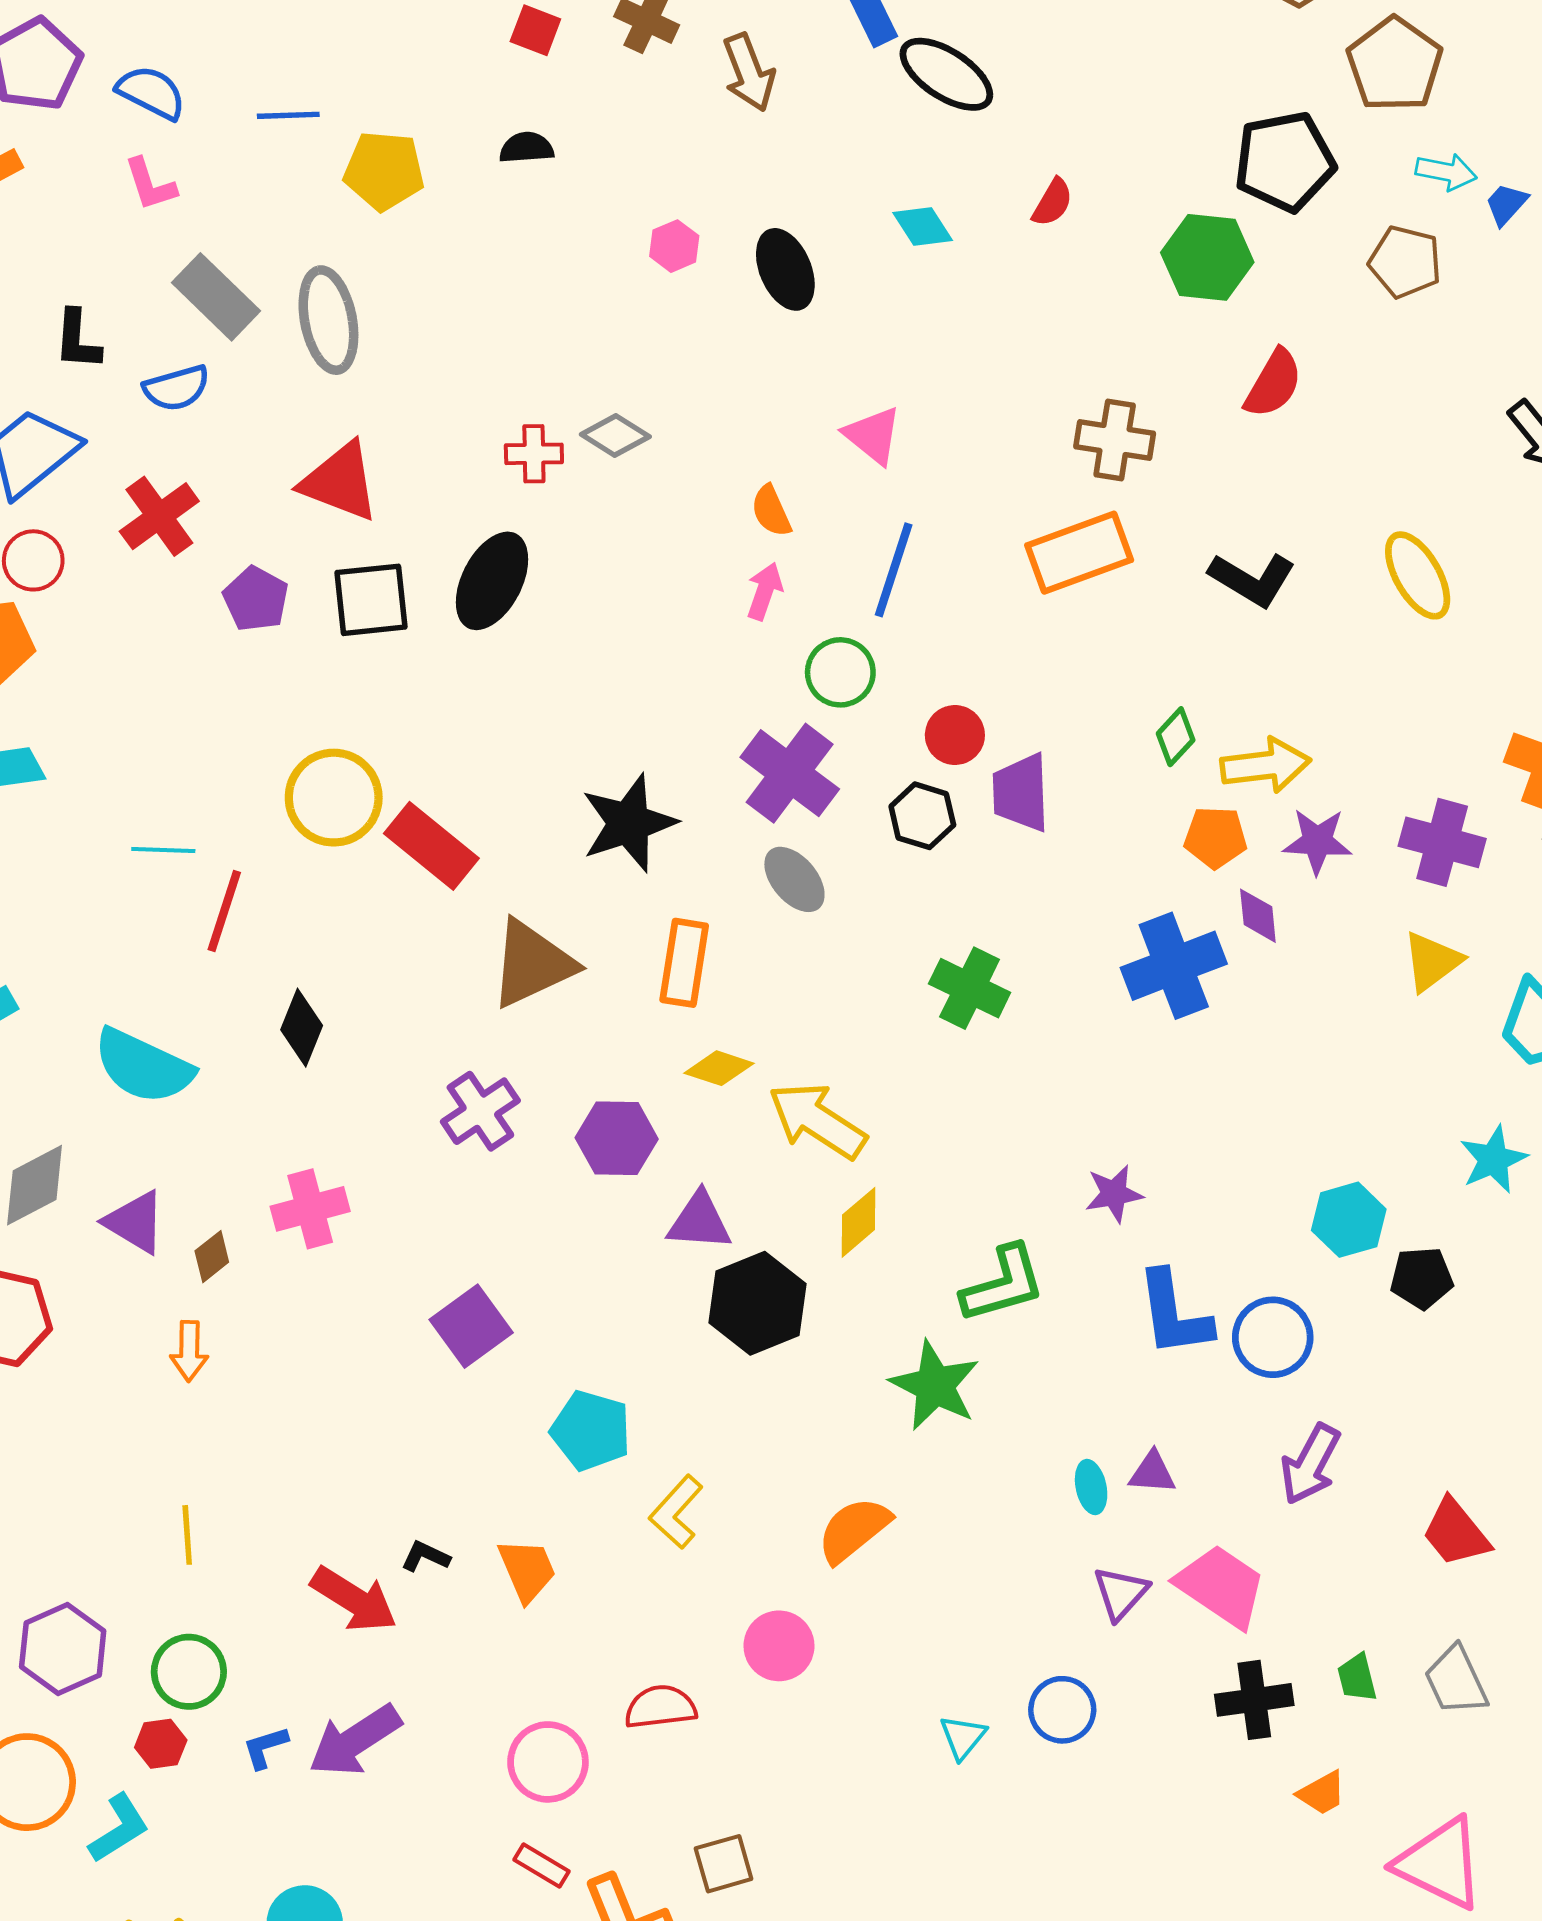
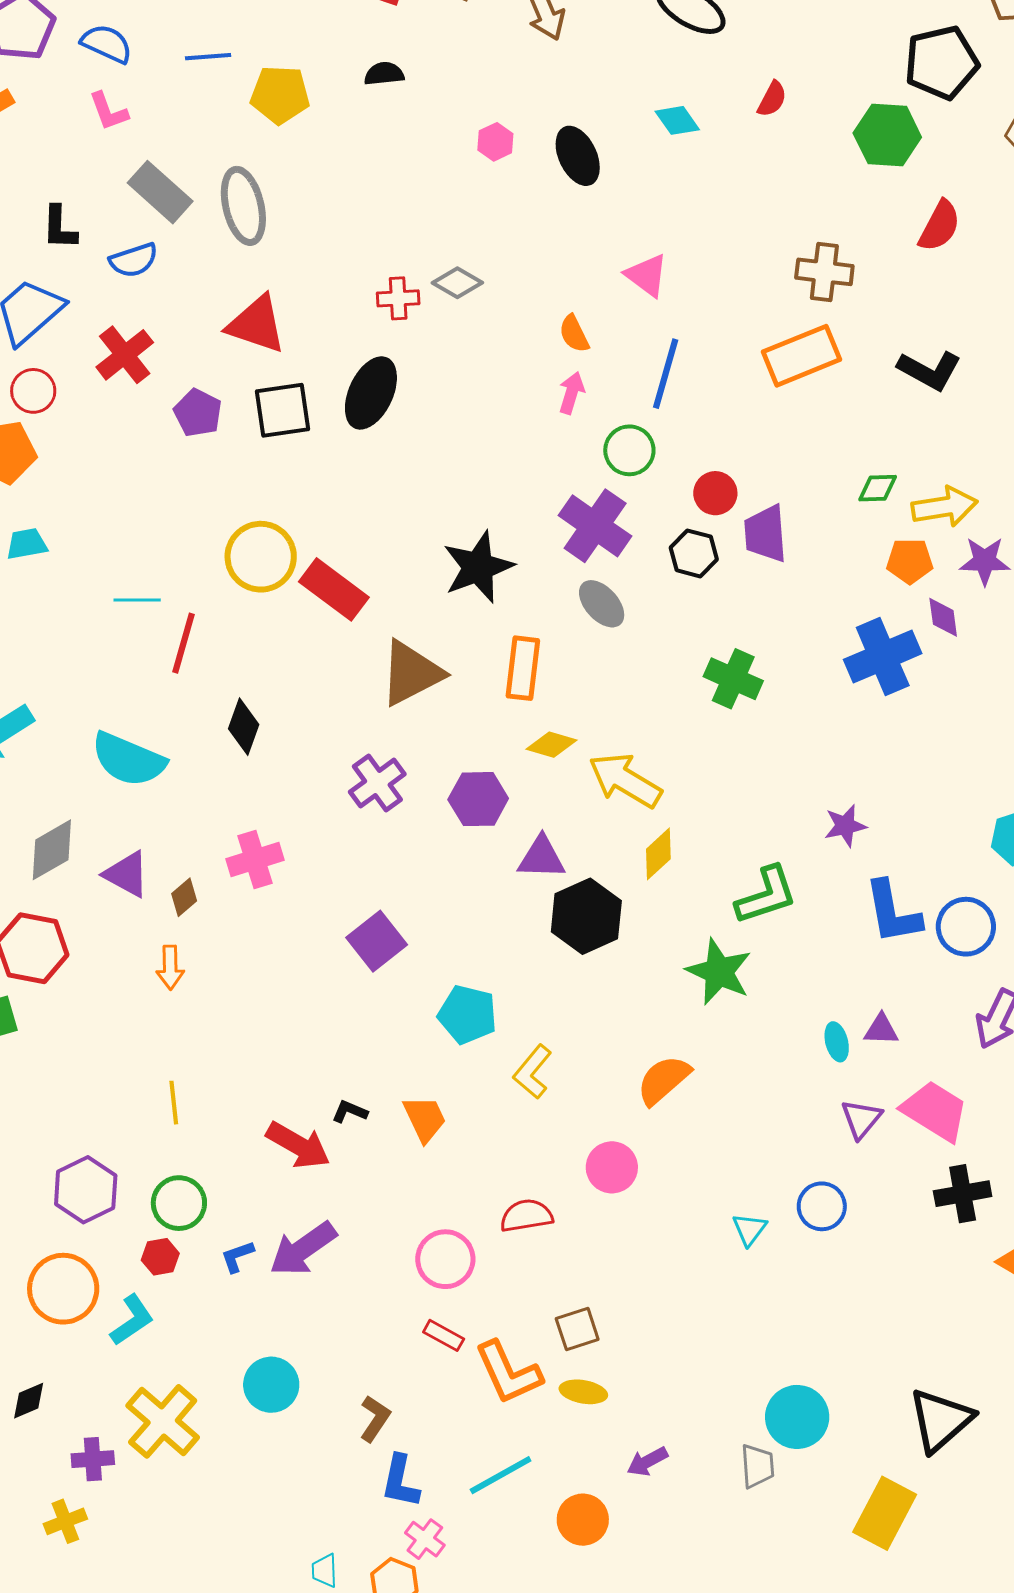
green diamond: (1176, 737) -> (878, 488), turned 48

